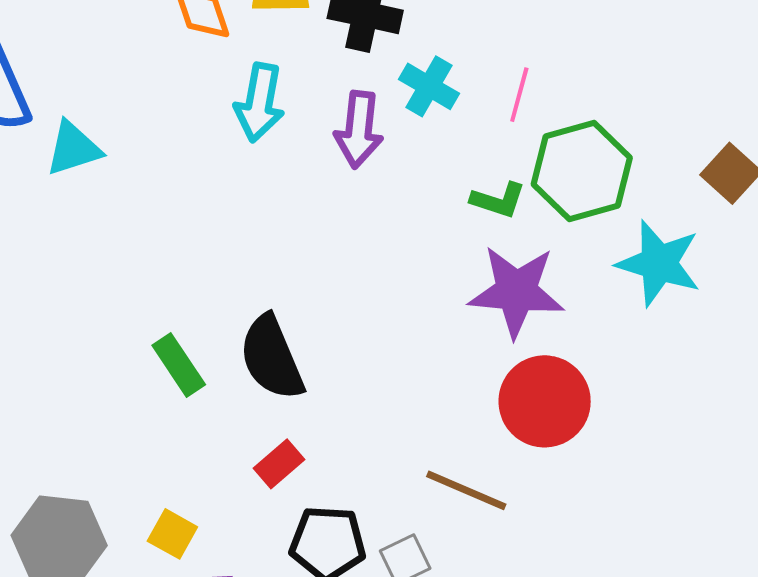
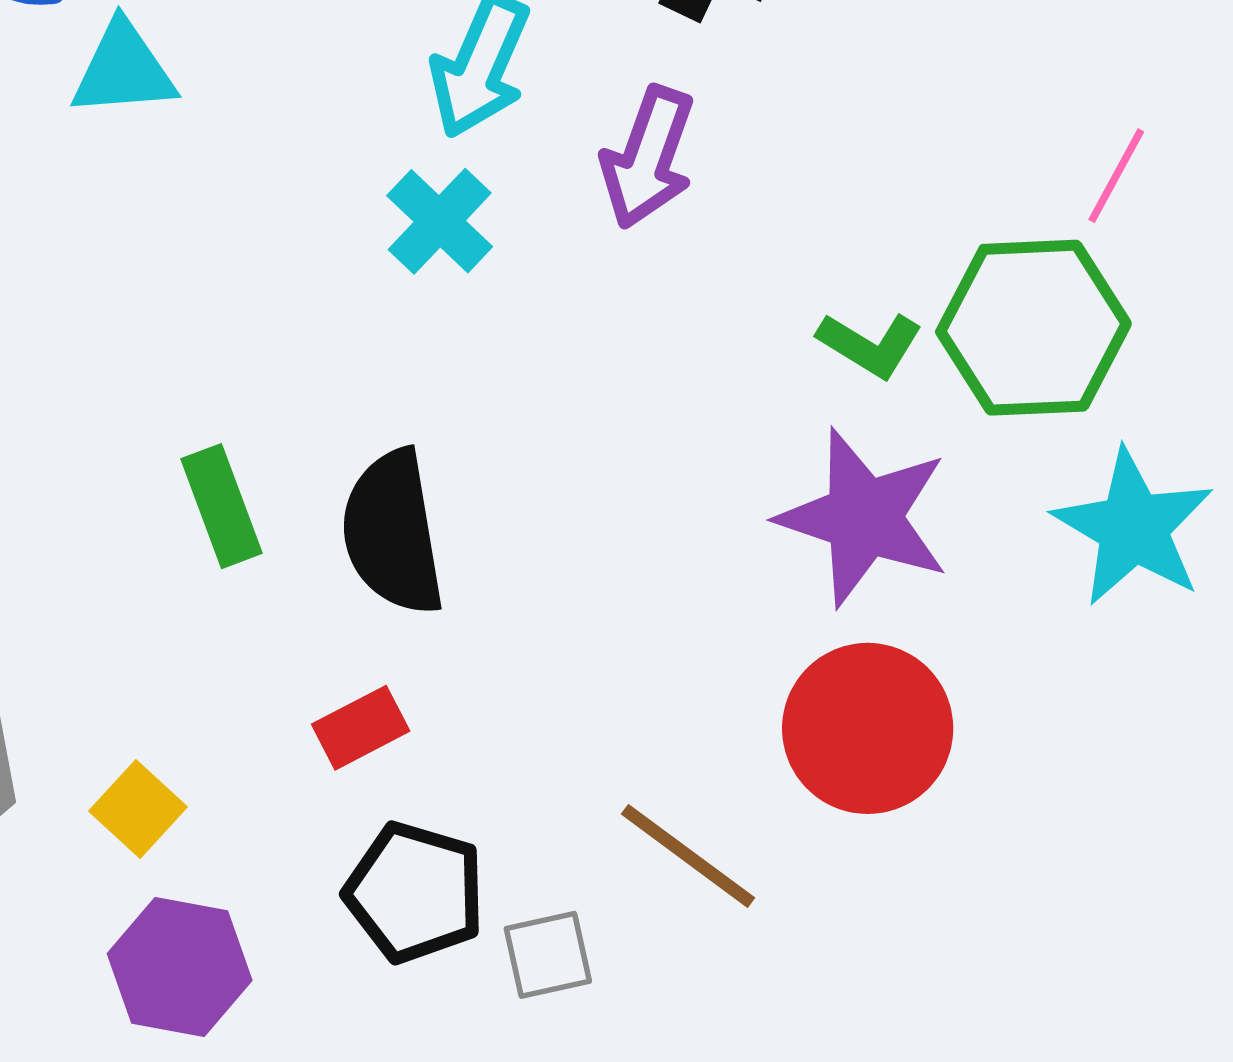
cyan cross: (429, 86) -> (440, 221), moved
pink line: (519, 95) -> (1116, 176), moved

